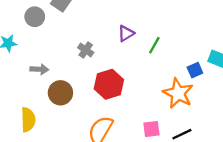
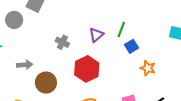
purple triangle: (126, 33) -> (96, 35), moved
blue square: (195, 70) -> (131, 46), moved
orange star: (178, 93) -> (148, 68), size x0.6

